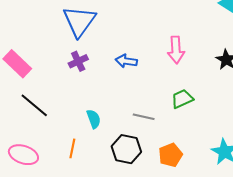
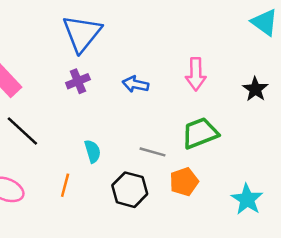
green trapezoid: (182, 99) -> (200, 133), size x1.4
orange pentagon: (171, 155) -> (184, 182), moved

